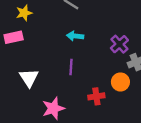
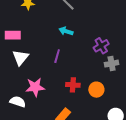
pink rectangle: (14, 37) -> (13, 35), moved
orange circle: (120, 82) -> (96, 90), moved

